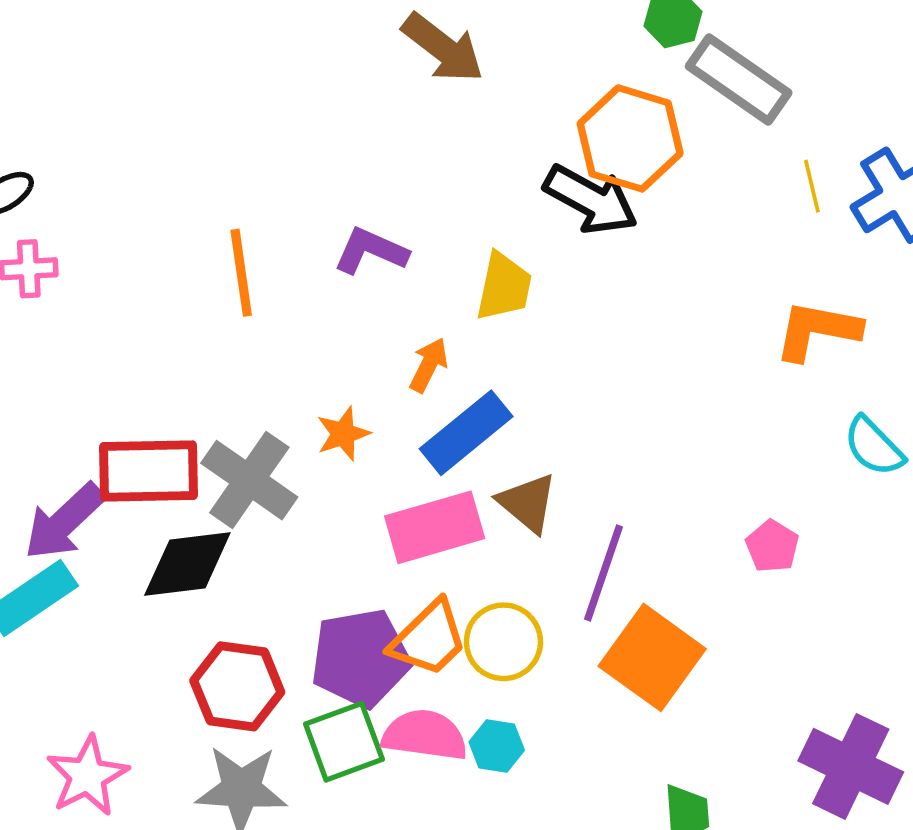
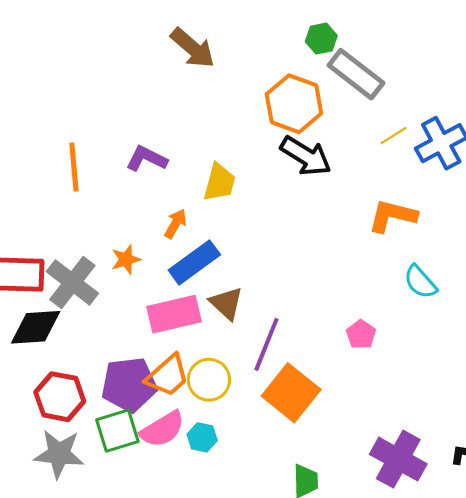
yellow line: (812, 186) -> (394, 136), turned 68
black arrow: (591, 200) -> (306, 156), moved
pink semicircle: (425, 735) -> (162, 429), turned 138

